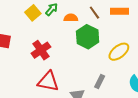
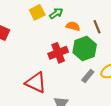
red cross: (41, 50) -> (58, 53), moved
gray rectangle: (100, 82) -> (88, 76), moved

